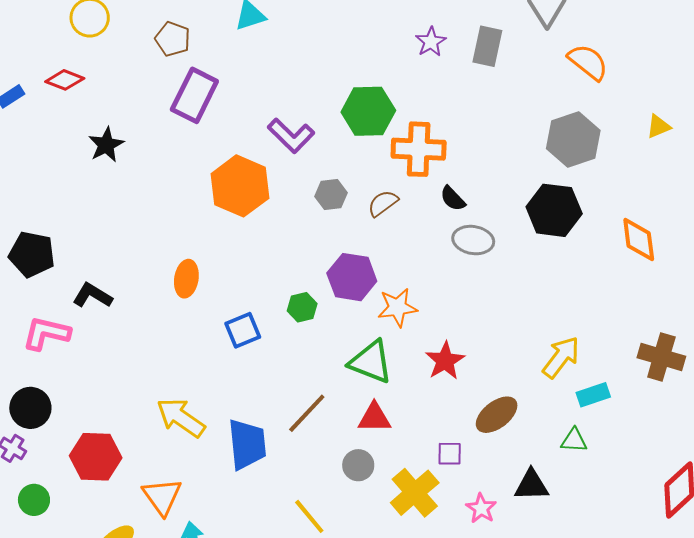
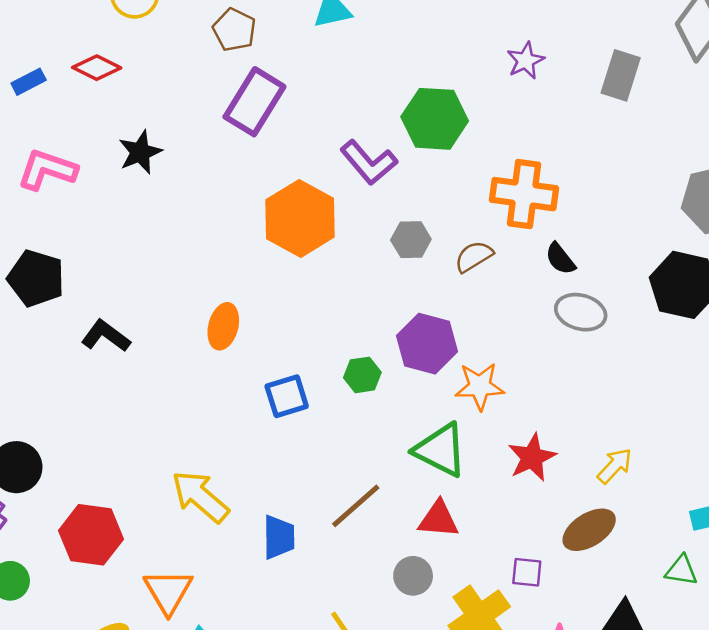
purple star: (431, 42) -> (526, 61), moved
green hexagon: (368, 111) -> (435, 119), moved
pink L-shape: (46, 333) -> (47, 170), moved
yellow arrow: (561, 357) -> (615, 466), moved, size x0.7
blue trapezoid: (247, 444) -> (279, 537), size x0.7

